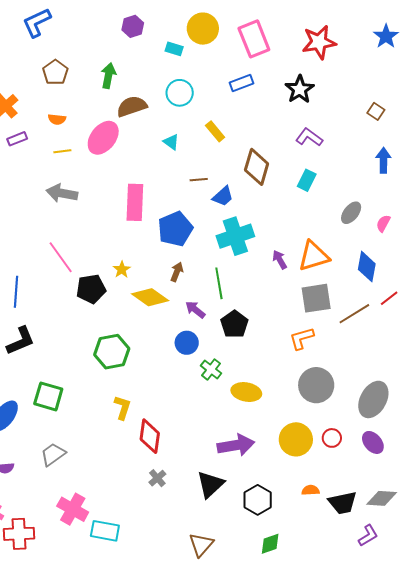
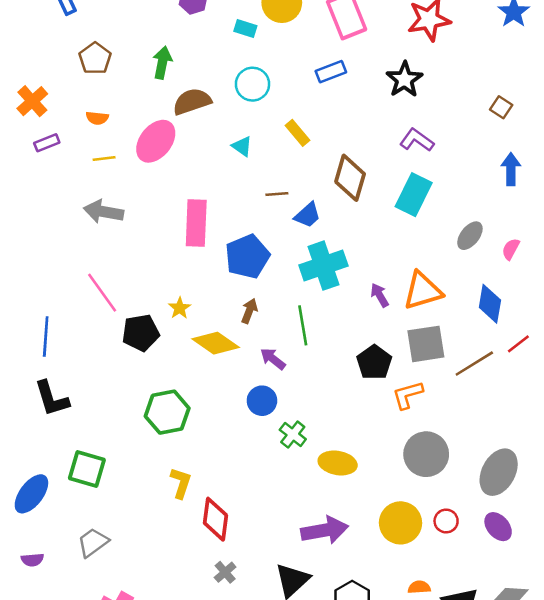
cyan rectangle: (307, 180) -> (414, 195), size x1.5
black pentagon: (234, 324) -> (374, 362), moved
black L-shape: (21, 341) -> (52, 399), turned 96

